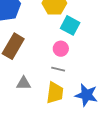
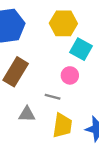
gray line: (58, 69) -> (53, 97), moved

